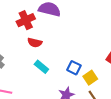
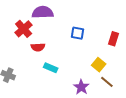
blue square: (74, 68) -> (77, 33), moved

